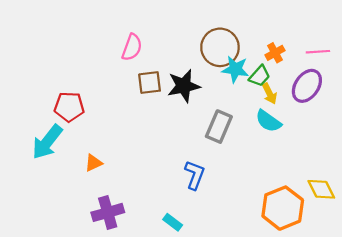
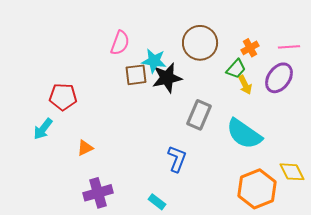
cyan star: (235, 69) -> (154, 61), moved
cyan semicircle: (268, 121) -> (244, 134), moved, size x1.5
cyan arrow: (47, 142) -> (43, 129), size x0.7

